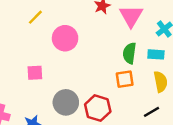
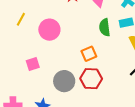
orange square: (125, 79) -> (89, 54), moved

